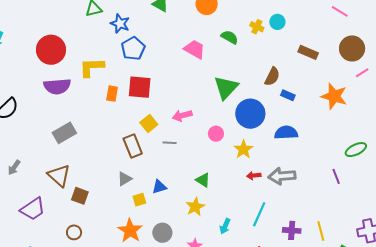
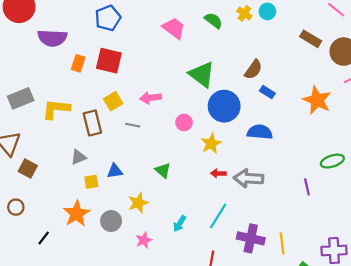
brown rectangle: (308, 52) -> (311, 39), moved
yellow L-shape: (92, 67) -> (56, 109), moved
purple semicircle: (57, 86) -> (52, 38), moved
green triangle: (226, 88) -> (202, 74), turned -44
yellow star: (195, 207) -> (138, 203), moved
purple cross: (292, 230) -> (251, 238), size x1.4

